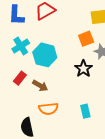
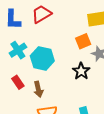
red rectangle: (20, 78) -> (18, 82), turned -72
brown arrow: (40, 86) -> (38, 89), turned 49

